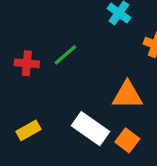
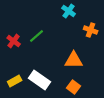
red cross: (27, 63) -> (14, 41), turned 32
white rectangle: (90, 129) -> (40, 80), moved

